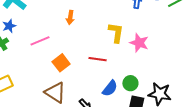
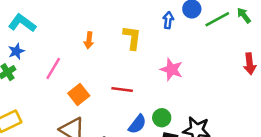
yellow L-shape: (116, 33) -> (132, 38), moved
pink line: (40, 41) -> (53, 69), turned -36

